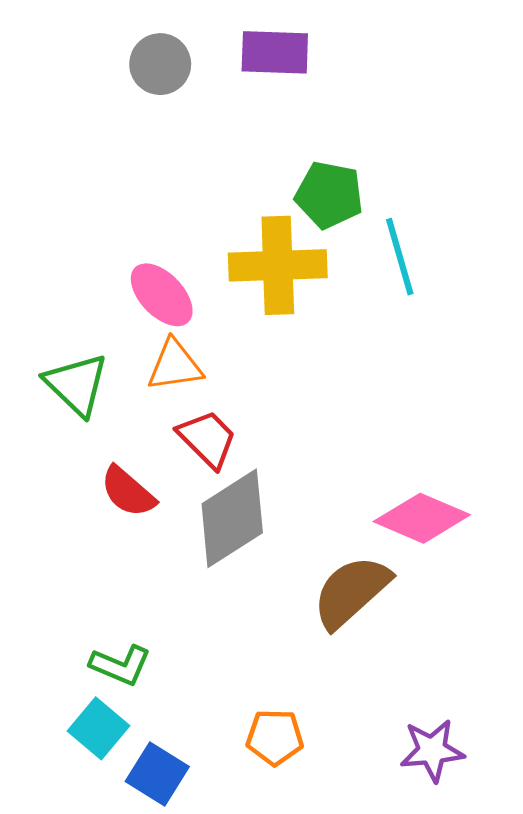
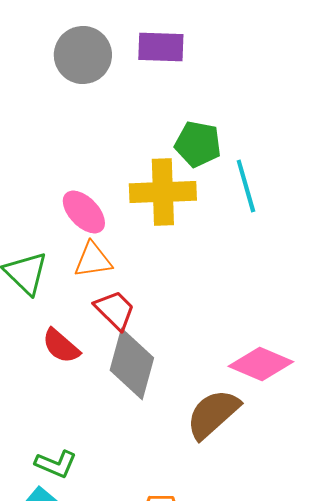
gray circle: (160, 64) -> (83, 55), size x1.4
gray diamond: (232, 518) -> (132, 364), turned -42

